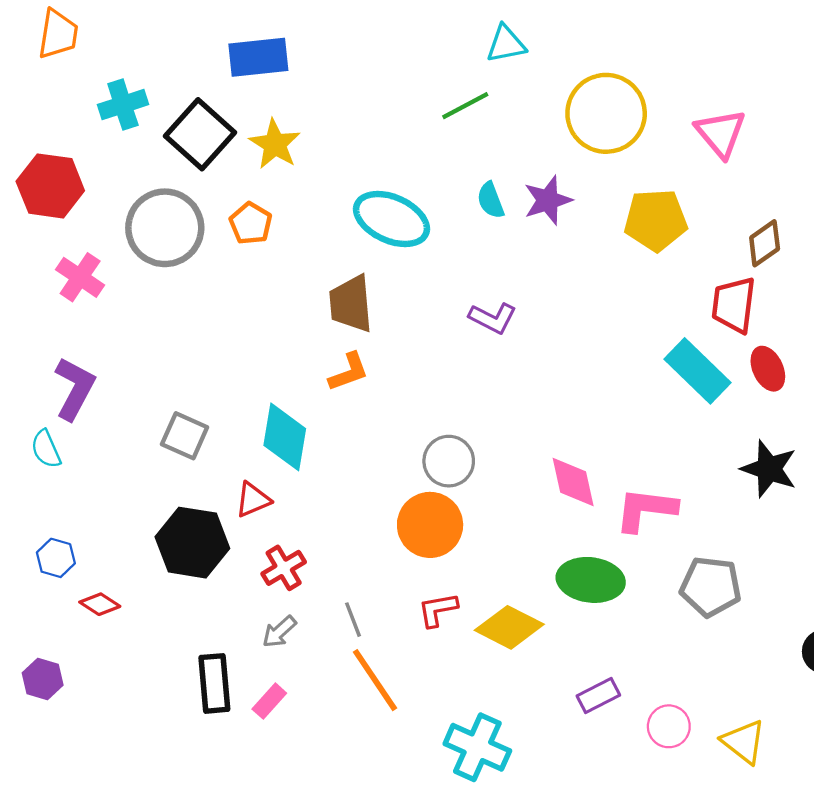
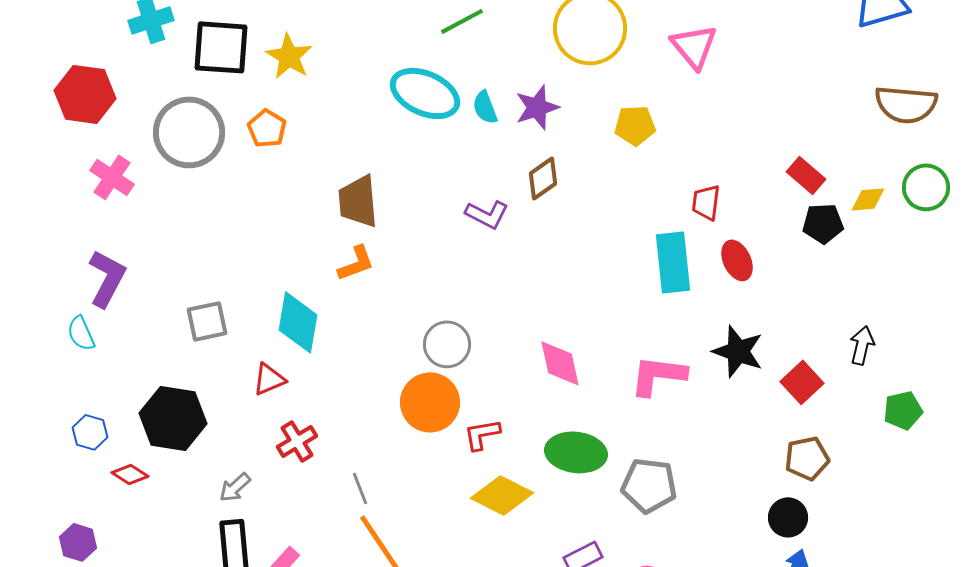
black square: (200, 134) -> (221, 47), turned -38
cyan ellipse: (391, 219) -> (425, 93), moved
yellow pentagon: (656, 220) -> (635, 125), size x0.7
brown diamond: (765, 243) -> (543, 178), moved
red trapezoid: (734, 305) -> (706, 202), size x0.7
cyan rectangle: (697, 371) -> (673, 262), turned 40
gray square: (185, 436) -> (207, 321), turned -36
pink L-shape: (646, 510) -> (658, 375), moved
black hexagon: (192, 543) -> (173, 418), moved
gray pentagon: (711, 587) -> (649, 485), moved
red L-shape: (438, 610) -> (482, 434), moved
gray arrow: (279, 632) -> (235, 487), moved

